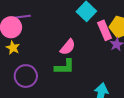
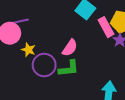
yellow star: (13, 48) -> (28, 50), moved
purple circle: (26, 76) -> (44, 65), moved

